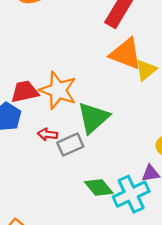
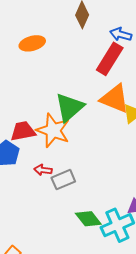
green triangle: (93, 118) -> (69, 107), moved

